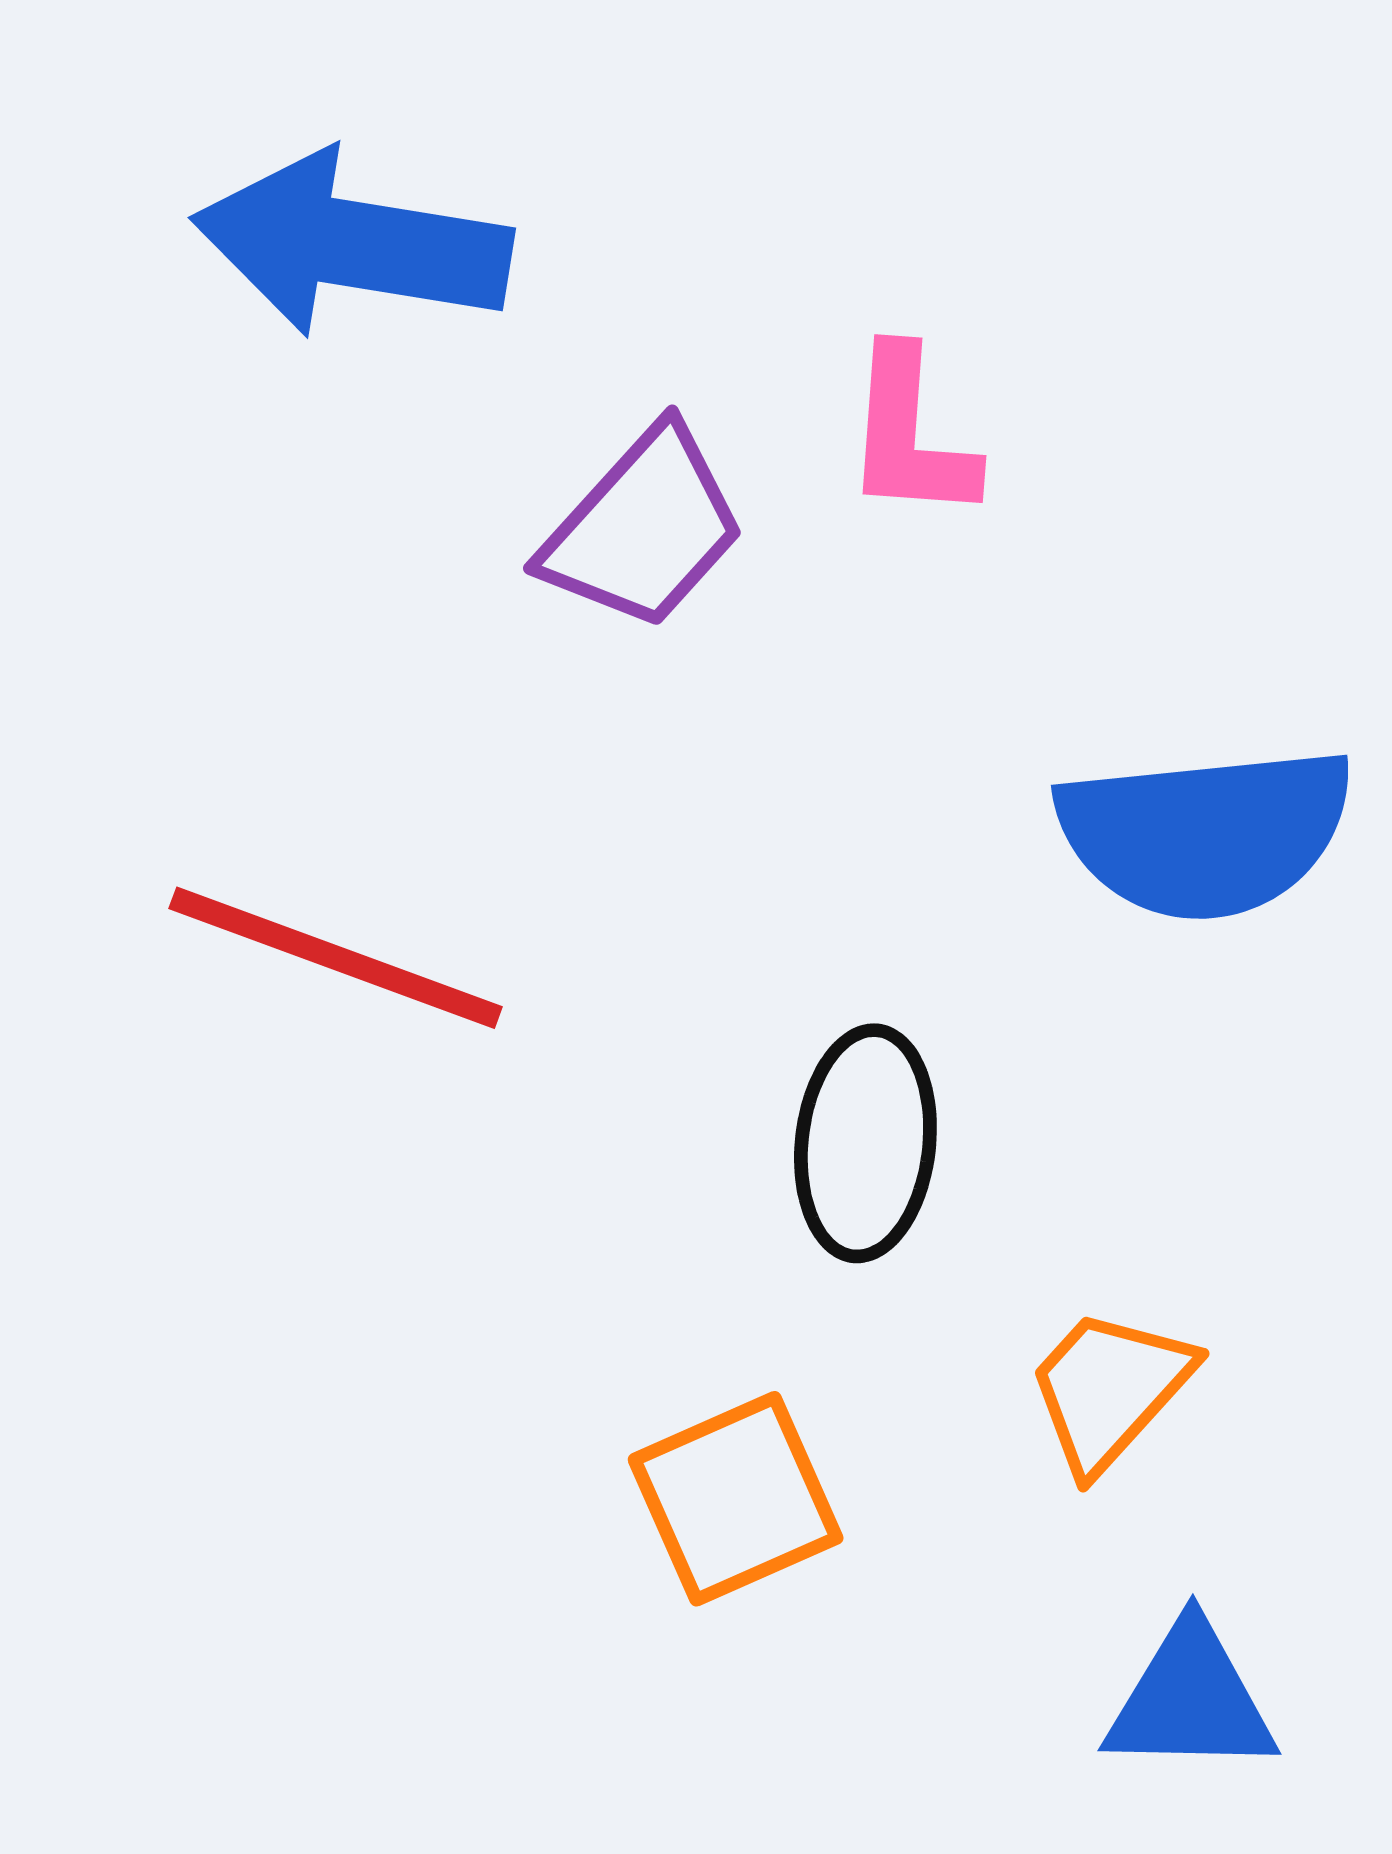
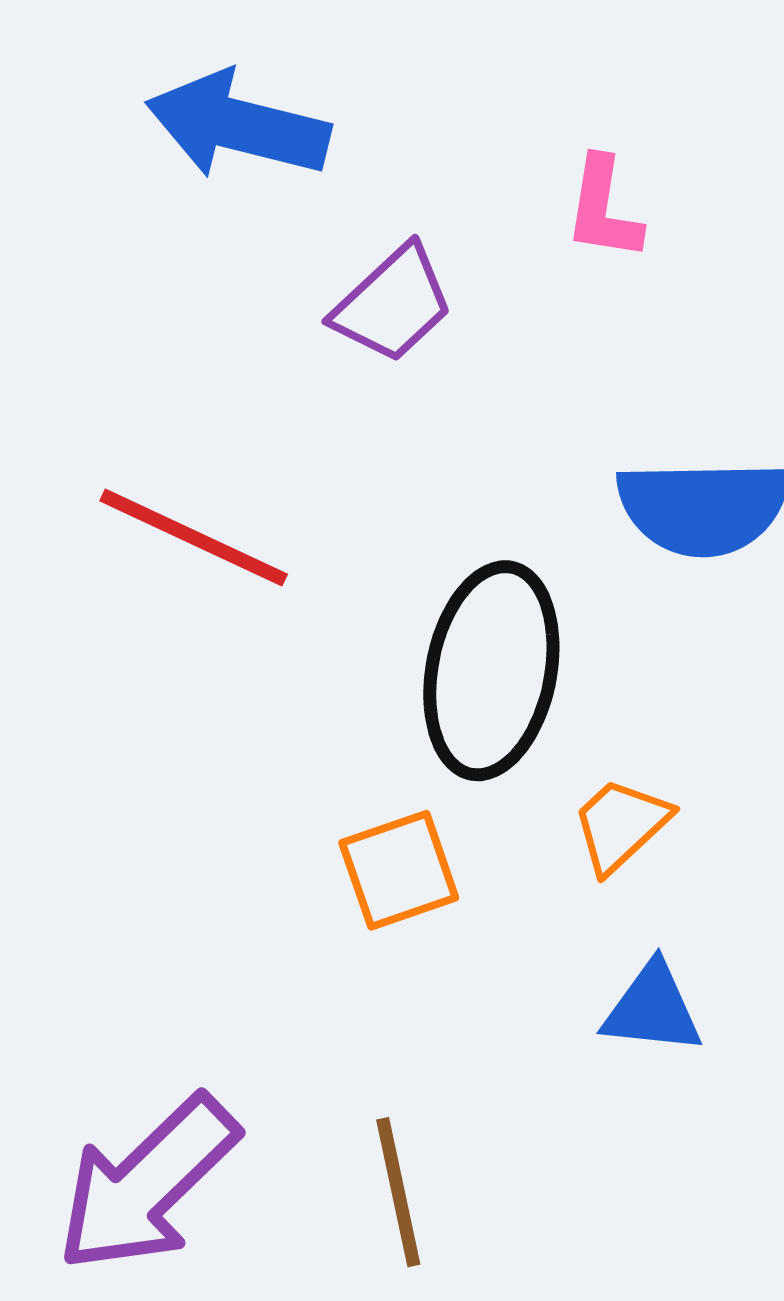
pink L-shape: (910, 435) -> (603, 209), moved
black ellipse: (865, 1143) -> (491, 671), size x1.6

